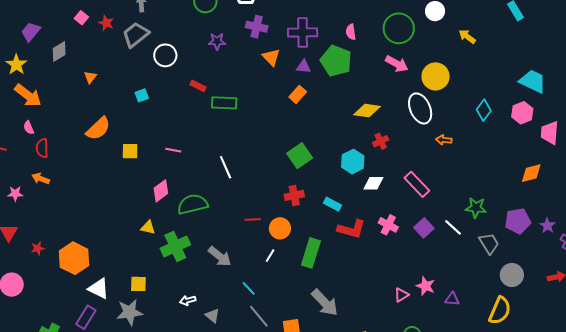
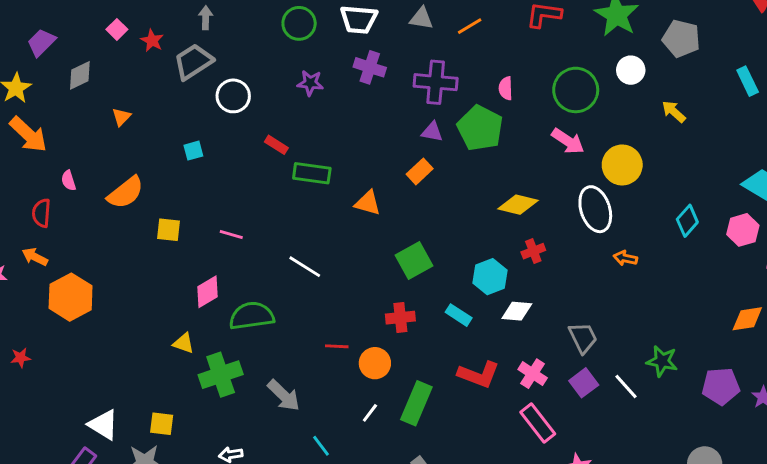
orange triangle: (271, 57) -> (368, 203), moved, turned -36
pink semicircle: (29, 128) -> (69, 180), moved
white line: (226, 167) -> (305, 267), turned -40
pink rectangle: (417, 184) -> (538, 423), moved
cyan rectangle: (333, 204) -> (459, 315), moved
gray trapezoid: (489, 243) -> (583, 338), moved
white line: (270, 256) -> (370, 413), moved
orange hexagon: (74, 258) -> (71, 297), moved

